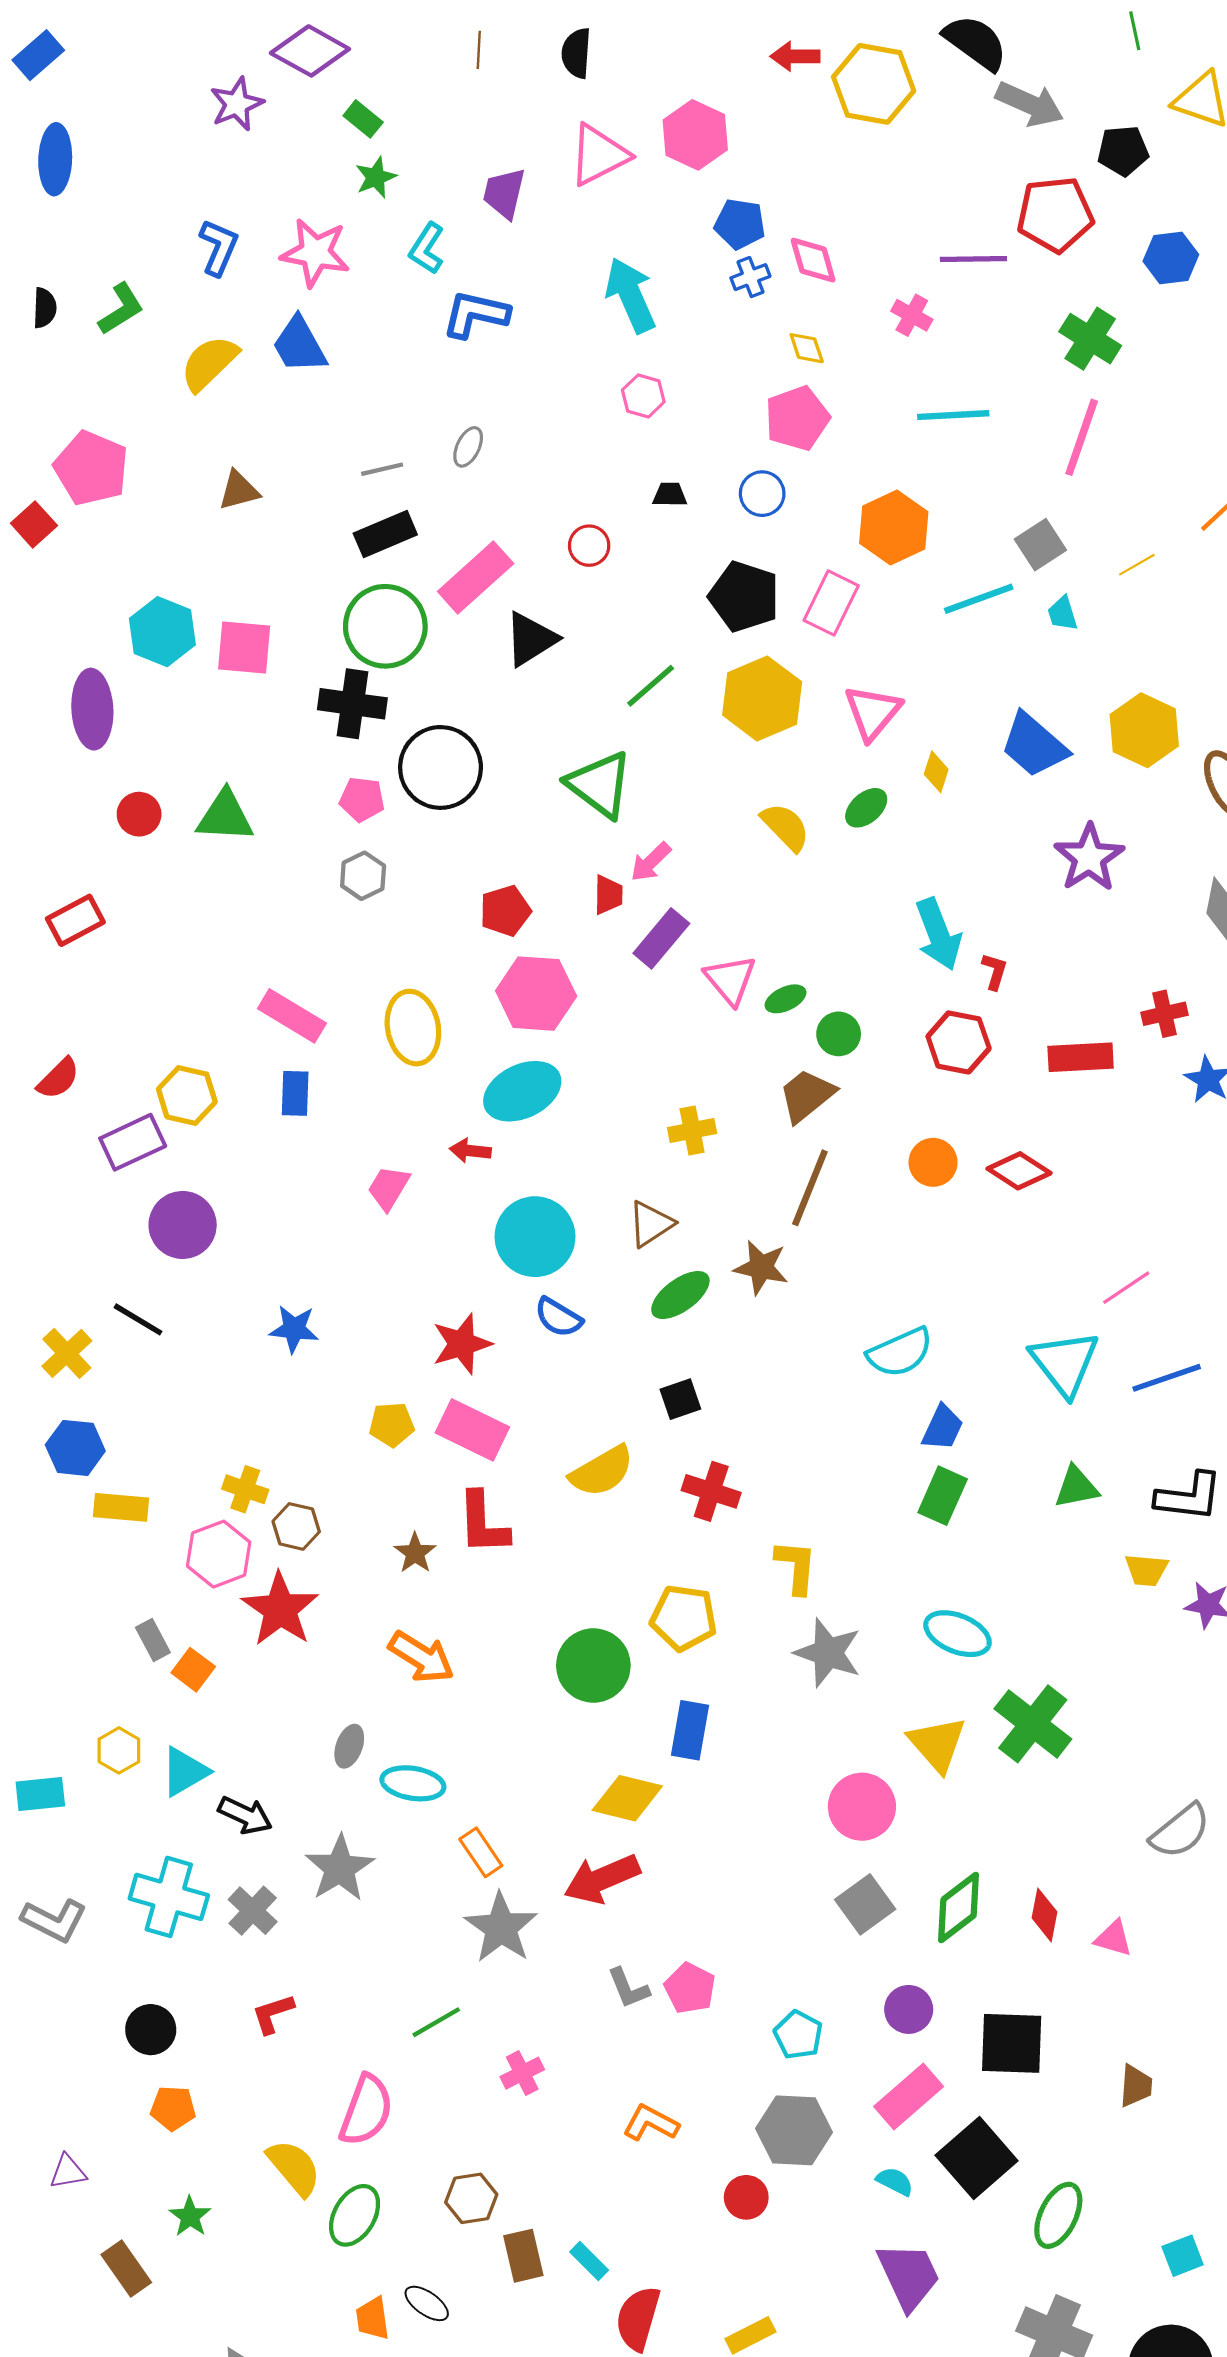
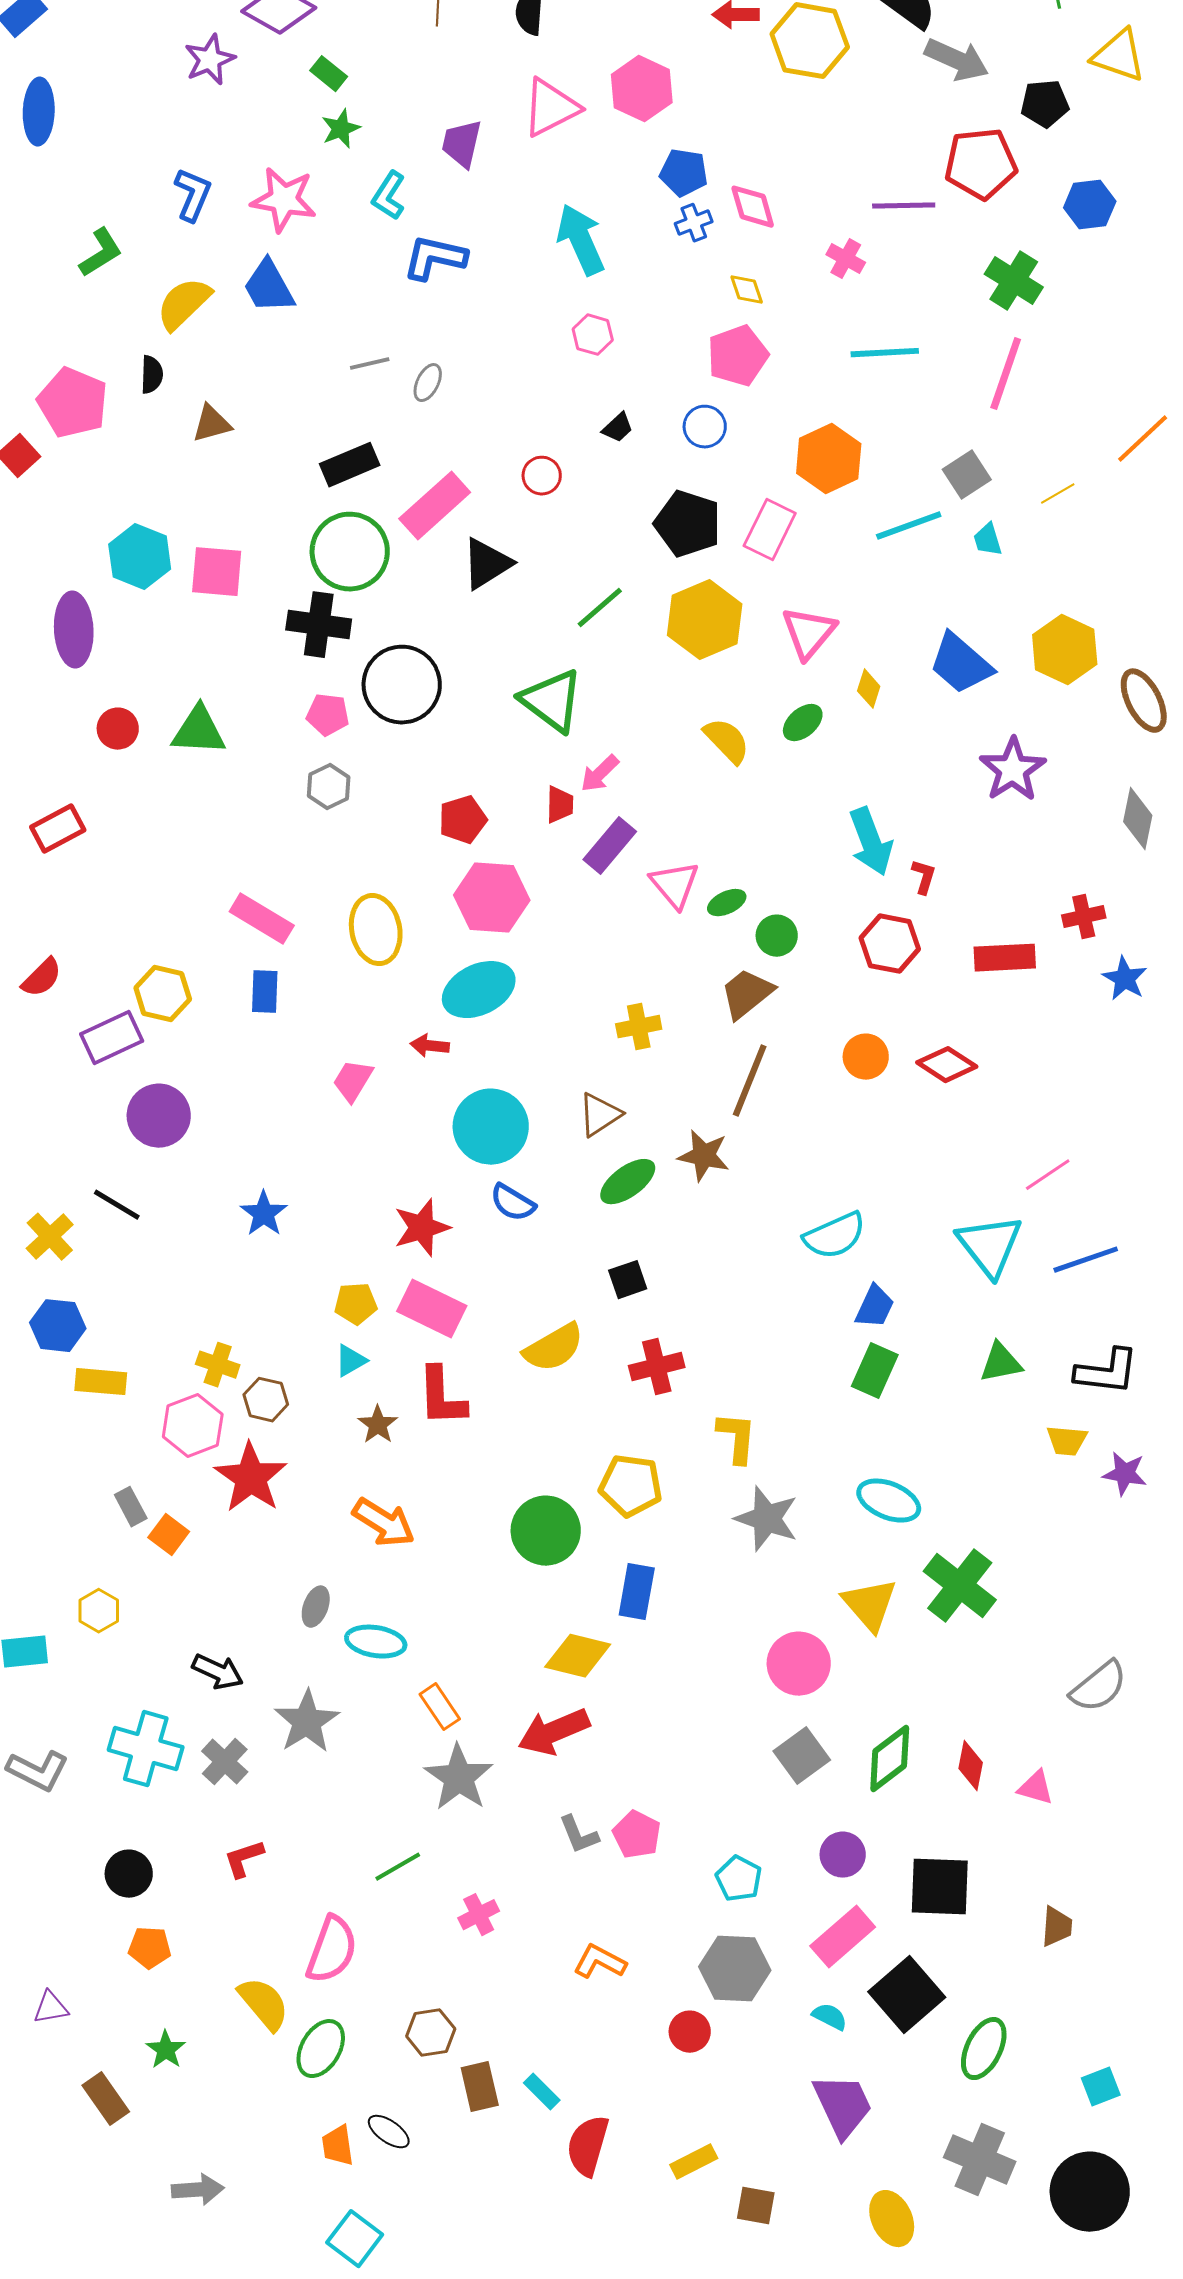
black semicircle: (45, 308) -> (152, 375), moved
gray line: (382, 469) -> (370, 364), moved
black trapezoid: (670, 495) -> (618, 428), turned 136
blue star: (294, 1329) -> (264, 1214), turned 30
red cross: (711, 1491) -> (657, 1367), turned -32
cyan triangle: (185, 1772) -> (351, 1361), moved, size x0.7

